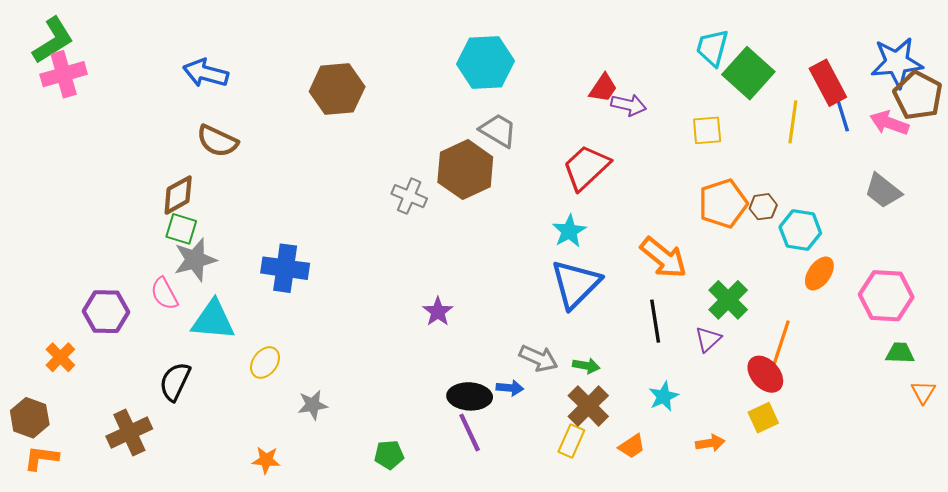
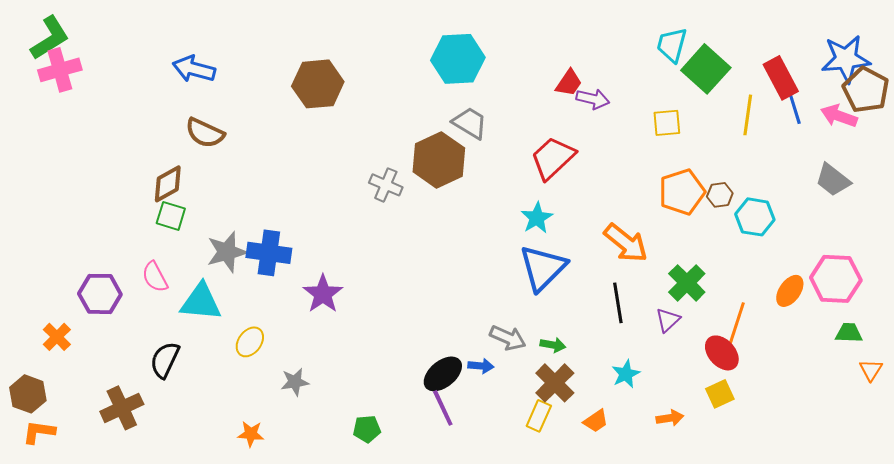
gray star: (195, 260) -> (227, 252), moved
orange ellipse: (819, 273) -> (790, 291), moved
purple star: (438, 312) -> (323, 294), moved, size x1.4
black ellipse: (470, 396) -> (443, 374), turned -42

